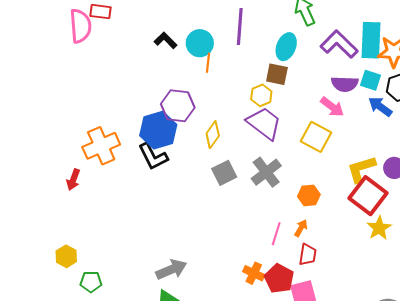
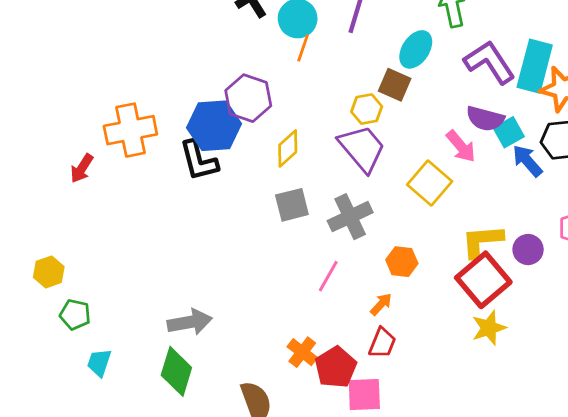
cyan square: (371, 80) -> (509, 132), moved, turned 30
pink line: (276, 234) -> (328, 276), moved

